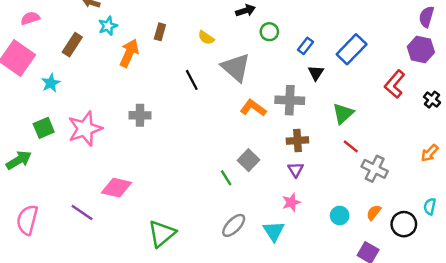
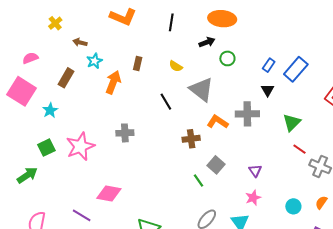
blue rectangle: (305, 46) -> (269, 65), moved
brown cross: (297, 140) -> (191, 139), moved

